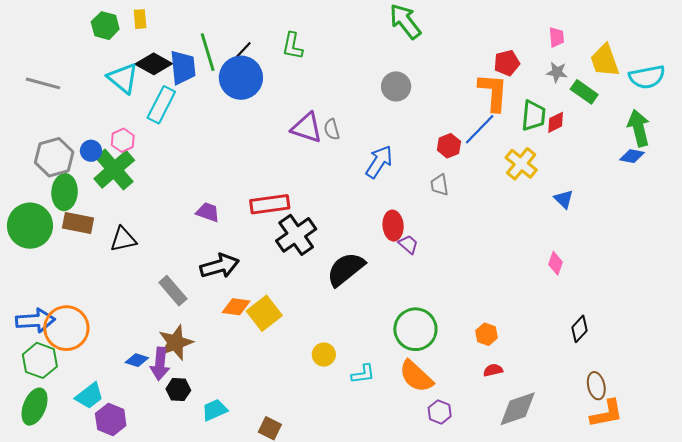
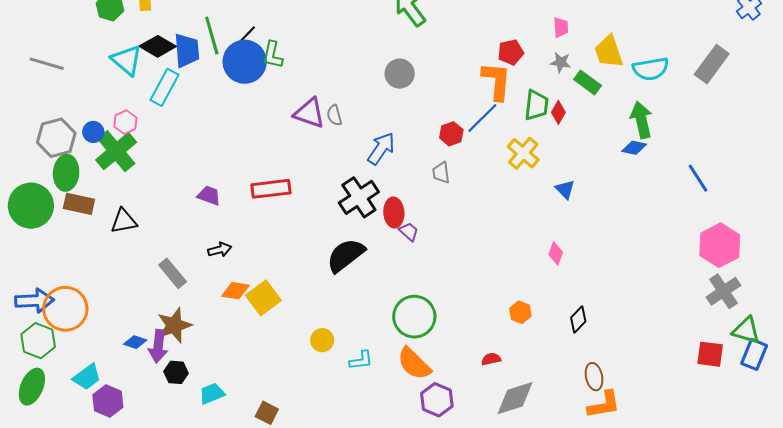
green L-shape: (293, 46) -> (273, 55), moved
red diamond: (556, 122) -> (558, 112), turned -35
black cross: (296, 235) -> (359, 197), moved
black arrow: (220, 266) -> (220, 250), size x0.6
orange hexagon: (487, 334) -> (520, 312), moved
purple hexagon: (440, 412) -> (437, 400), size x1.4

